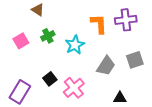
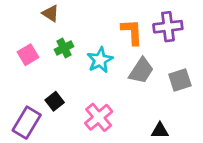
gray trapezoid: (106, 66) -> (141, 71), moved
black square: (50, 79) -> (55, 101), moved

